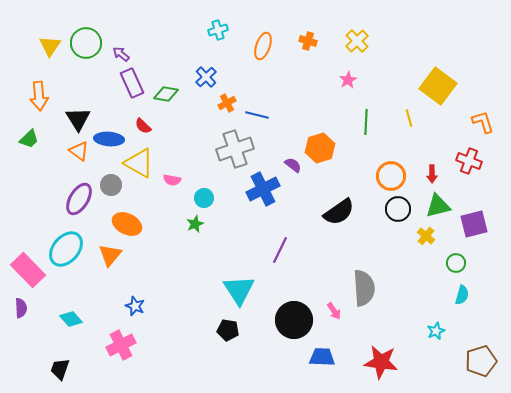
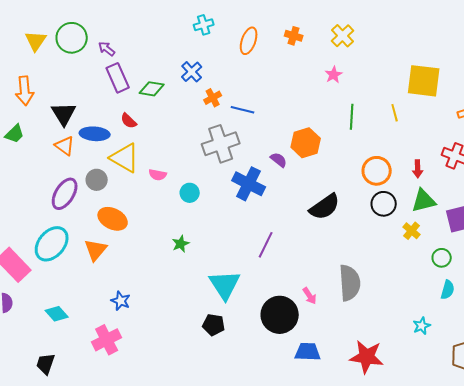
yellow square: (438, 86) -> (424, 81), turned -30
blue cross: (263, 189) -> (249, 184), turned -36
green star: (195, 224) -> (181, 244), moved
pink arrow: (334, 311) -> (310, 296), moved

